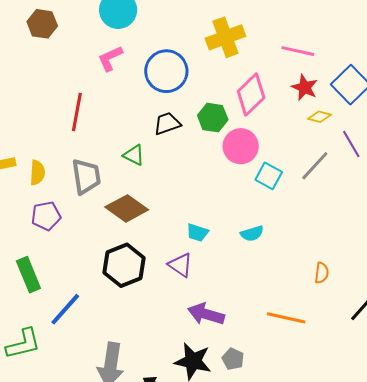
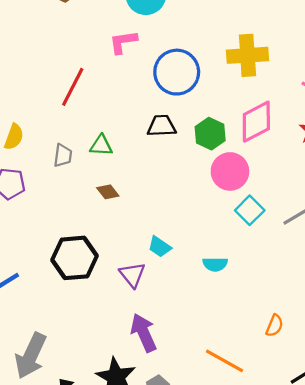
green triangle: (134, 155) -> (101, 145), moved, turned -40
gray trapezoid: (86, 176) -> (63, 155), size x0.6
brown diamond: (127, 208) -> (108, 192), moved, size x0.5
purple arrow: (206, 314) -> (144, 333), turned 33

